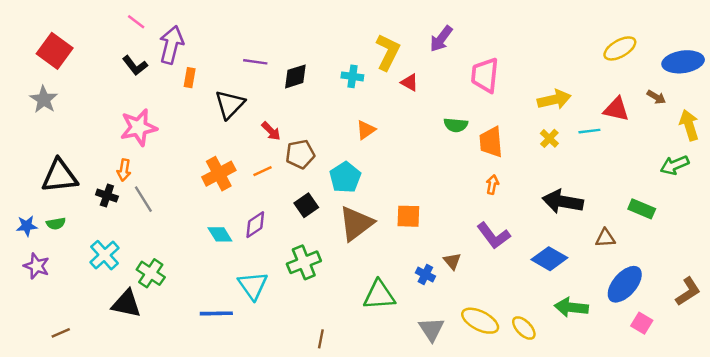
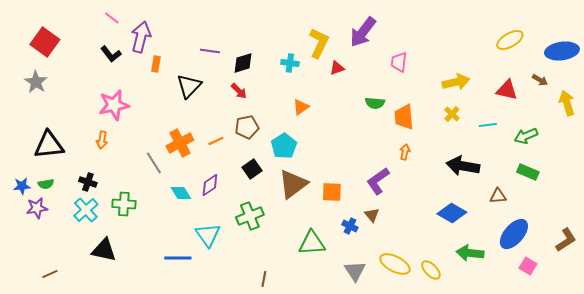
purple arrow: (441, 39) -> (363, 32), size x1.4
pink trapezoid: (485, 75) -> (399, 62), size x0.7
red triangle: (410, 82) -> (337, 68), turned -49
red arrow: (271, 131) -> (239, 91), moved
cyan line: (589, 131) -> (488, 125), moved
green arrow: (675, 165) -> (526, 136), moved
black cross: (107, 196) -> (88, 182), moved
gray line: (143, 199) -> (154, 163), moved
orange square: (408, 216) -> (332, 192), moved
purple L-shape: (493, 236) -> (378, 181), moved, turned 92
purple star: (36, 266) -> (37, 208), moved, turned -30
green cross: (151, 273) -> (124, 204), moved, turned -30

